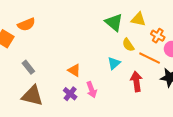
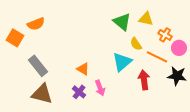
cyan triangle: (114, 63) -> (122, 62), size x1.5
gray rectangle: (28, 67) -> (38, 66), size x1.5

